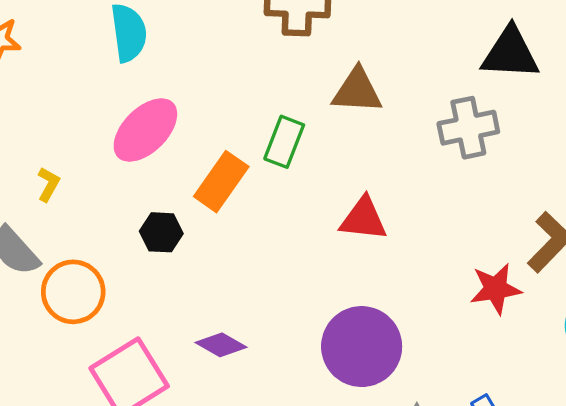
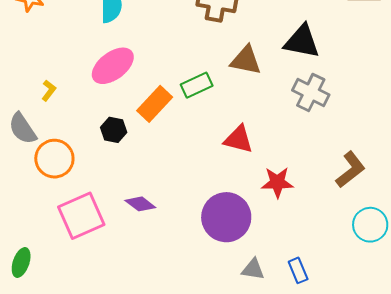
black triangle: (510, 53) -> (302, 41), moved
gray cross: (468, 128) -> (311, 92), turned 30
green rectangle: (284, 142) -> (197, 85), turned 36
red star: (496, 289) -> (277, 182), moved

